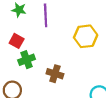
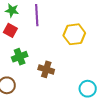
red square: (17, 41) -> (10, 30), moved

